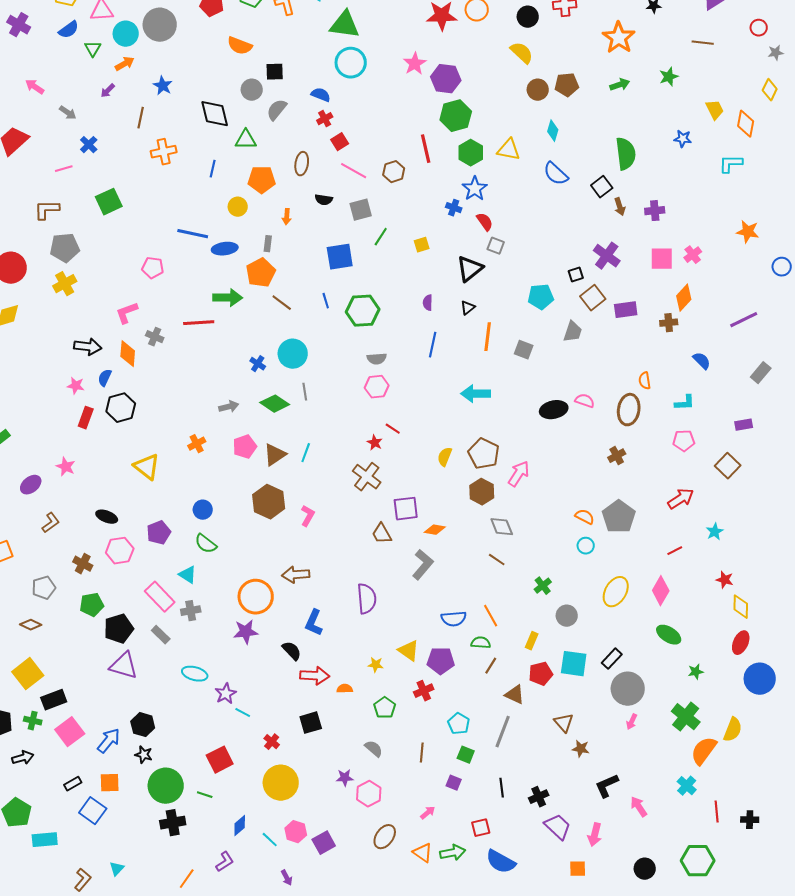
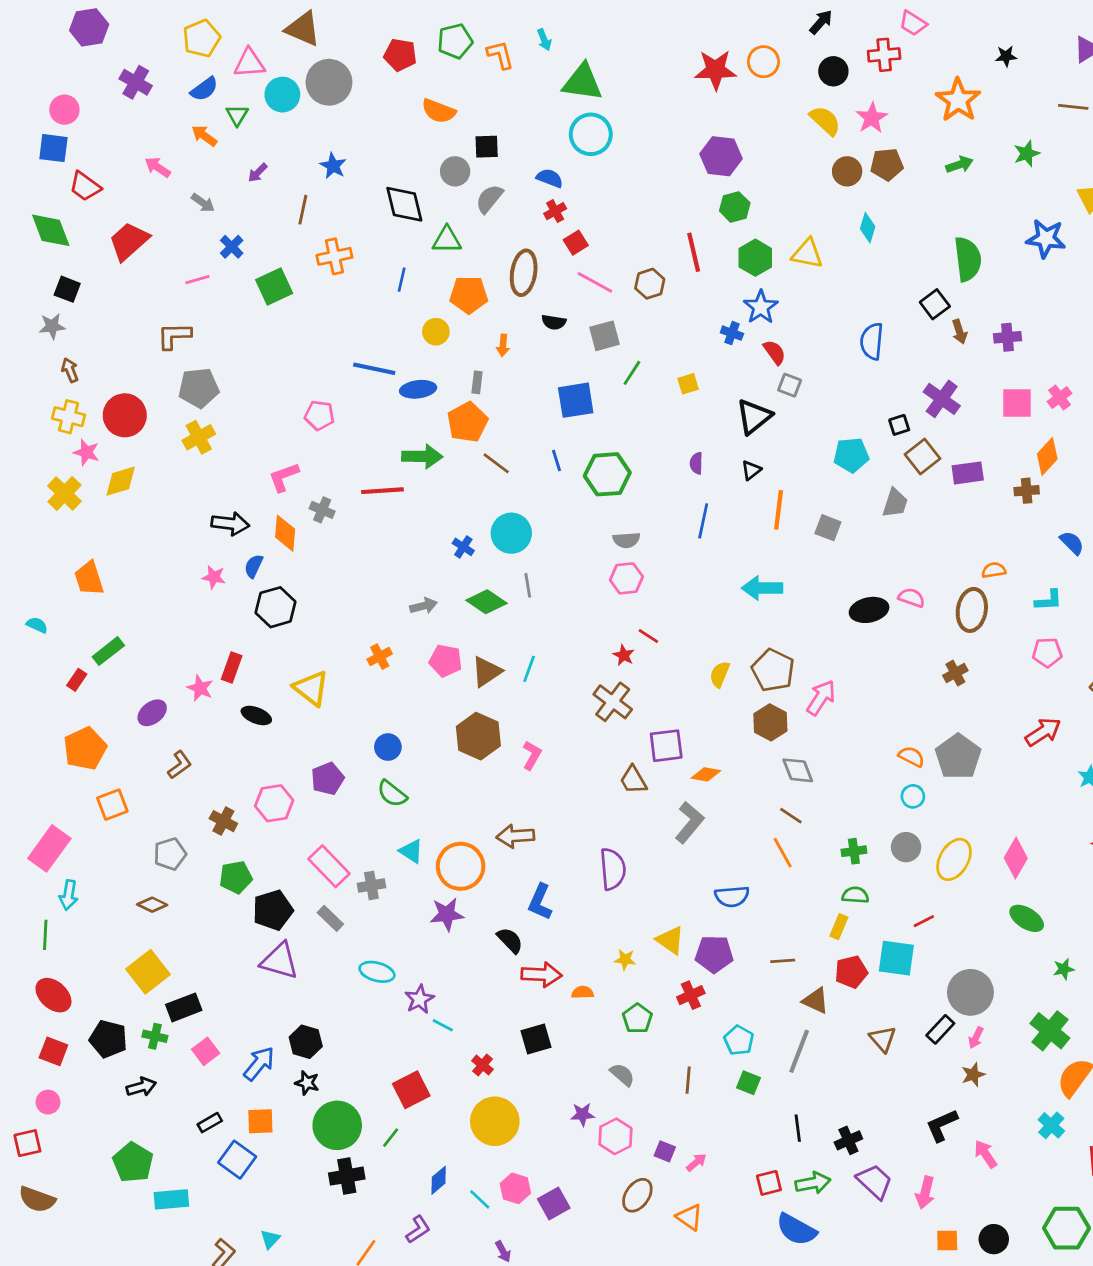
orange arrow: (125, 64) -> (204, 136), moved, turned -114
pink star: (415, 64) -> (872, 118), moved
green hexagon: (456, 116) -> (735, 207), size x0.7
blue star: (683, 139) -> (1046, 238), size x1.6
brown ellipse: (302, 164) -> (524, 273), size x1.4
blue semicircle: (556, 174) -> (872, 341), moved, turned 52
green square: (109, 202) -> (274, 286), moved
orange semicircle: (645, 381) -> (994, 570), turned 90
red rectangle: (86, 418) -> (232, 668), moved
pink pentagon: (245, 447) -> (445, 661), turned 30
black ellipse: (107, 517) -> (256, 716), moved
red line: (675, 551) -> (924, 921), moved
cyan triangle: (188, 575) -> (411, 851), moved
green cross: (543, 586) -> (854, 851), turned 30
orange line: (491, 616) -> (783, 853), moved
gray circle: (567, 616) -> (906, 847), moved
green semicircle: (481, 643) -> (855, 895), moved
black rectangle: (612, 659) -> (940, 1029), moved
brown line: (491, 666) -> (783, 961), turned 54
pink square: (70, 732) -> (206, 1051), size x0.7
brown star: (581, 749) -> (973, 1075), moved, turned -30
purple square: (454, 783) -> (665, 1151), moved
green line: (205, 795) -> (391, 1138), turned -70
green arrow: (453, 853) -> (813, 1183), moved
orange square: (578, 869) -> (947, 1240), moved

